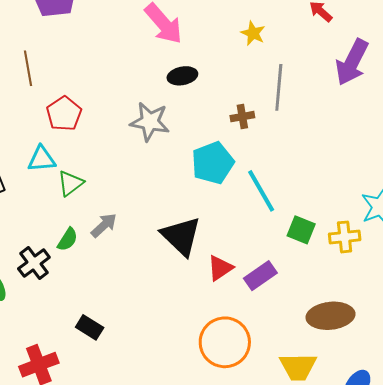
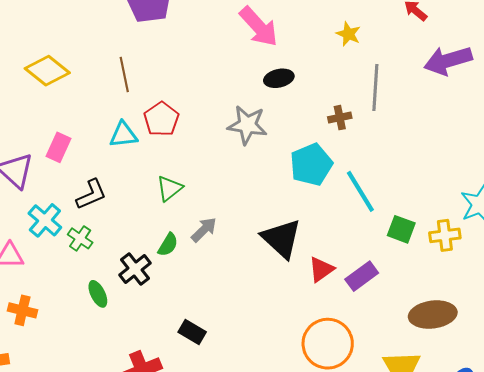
purple arrow: (352, 62) -> (448, 61), turned 48
cyan triangle: (42, 159) -> (123, 135), moved

